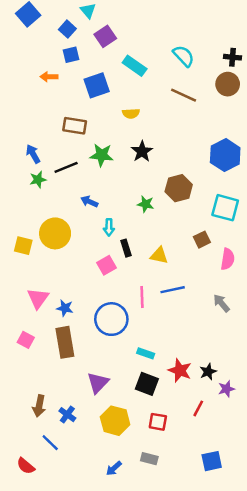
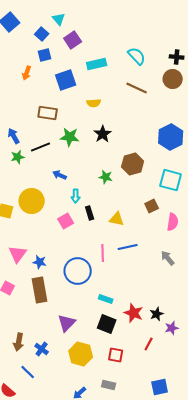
cyan rectangle: (135, 66) -> (97, 64), turned -48
orange arrow: (49, 77) -> (27, 73), turned -72
pink square: (106, 265) -> (66, 221), moved

